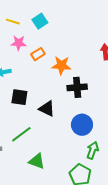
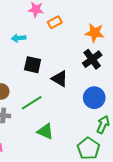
orange star: (61, 65) -> (95, 33), moved
black cross: (77, 87) -> (92, 59), turned -36

